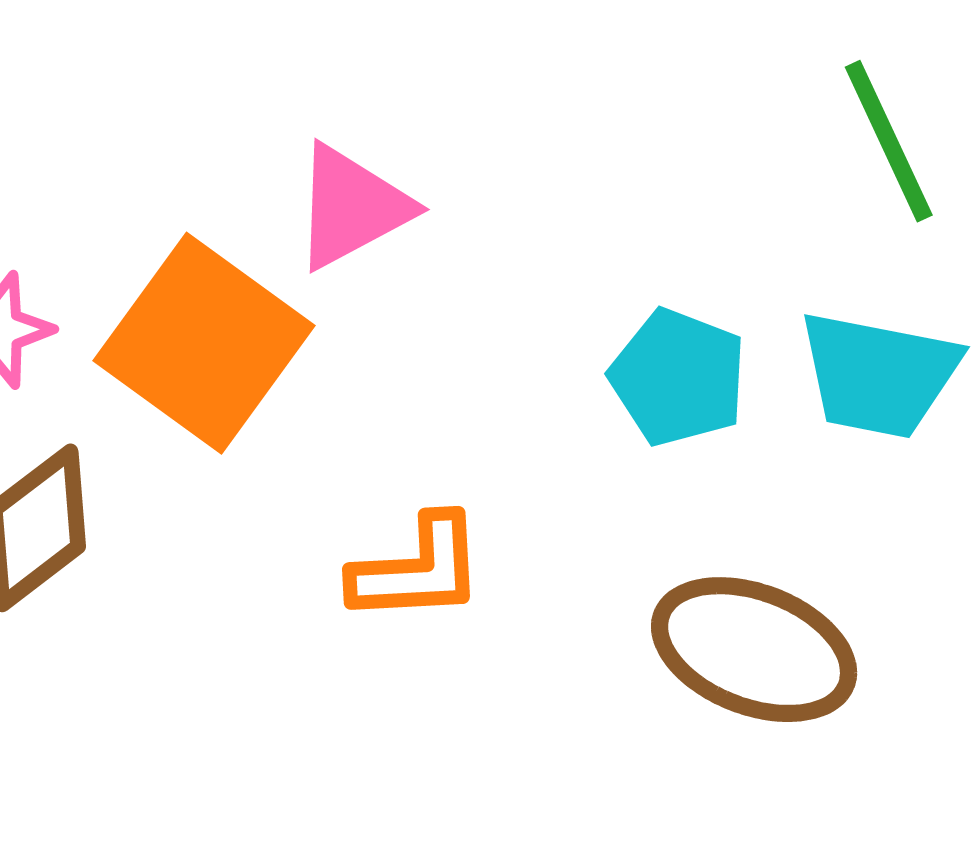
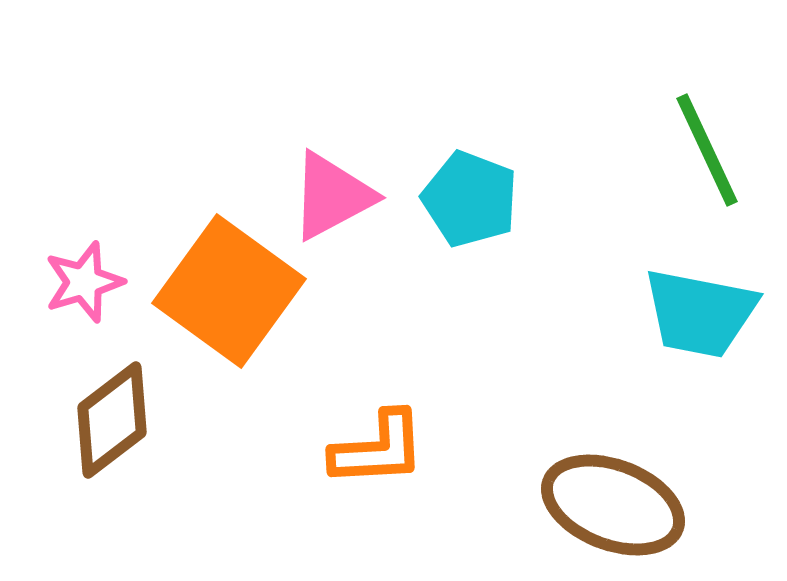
cyan pentagon: (678, 377) -> (470, 199), moved

